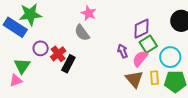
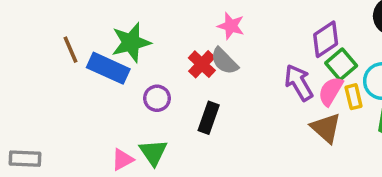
purple arrow: (123, 51) -> (299, 83), size x1.5
red cross: (58, 54) -> (202, 64), moved
green triangle: (22, 66) -> (153, 152), moved
yellow rectangle: (155, 78) -> (354, 97), moved

